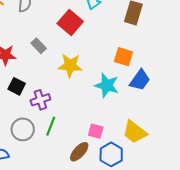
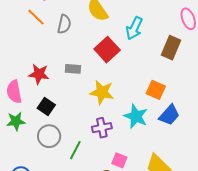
gray rectangle: (39, 46) -> (73, 69), turned -49
purple cross: (40, 100) -> (102, 128), moved
gray circle: (23, 129) -> (49, 136), moved

